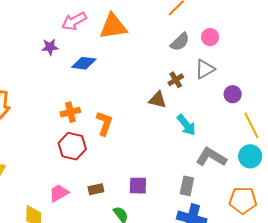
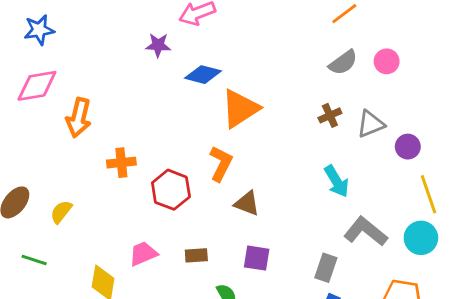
orange triangle: (113, 26) -> (240, 109), moved, turned -32
gray triangle: (205, 69) -> (371, 124), moved
brown triangle: (158, 100) -> (247, 203), moved
orange cross: (70, 112) -> (121, 163), moved

